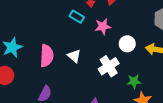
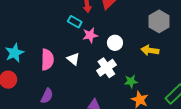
pink star: (103, 26) -> (90, 35), moved
white circle: (127, 44) -> (115, 43), moved

